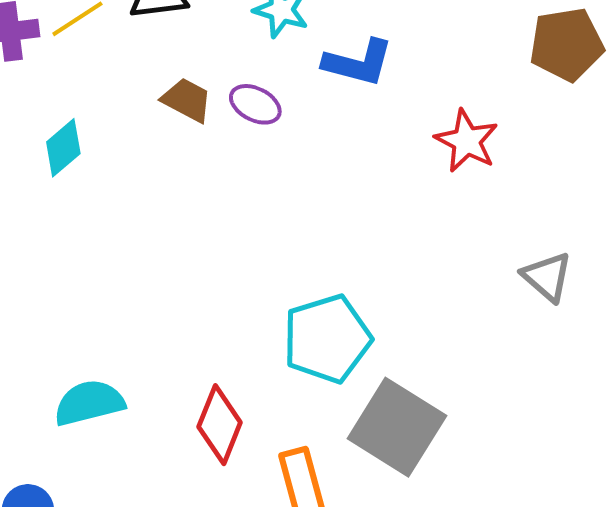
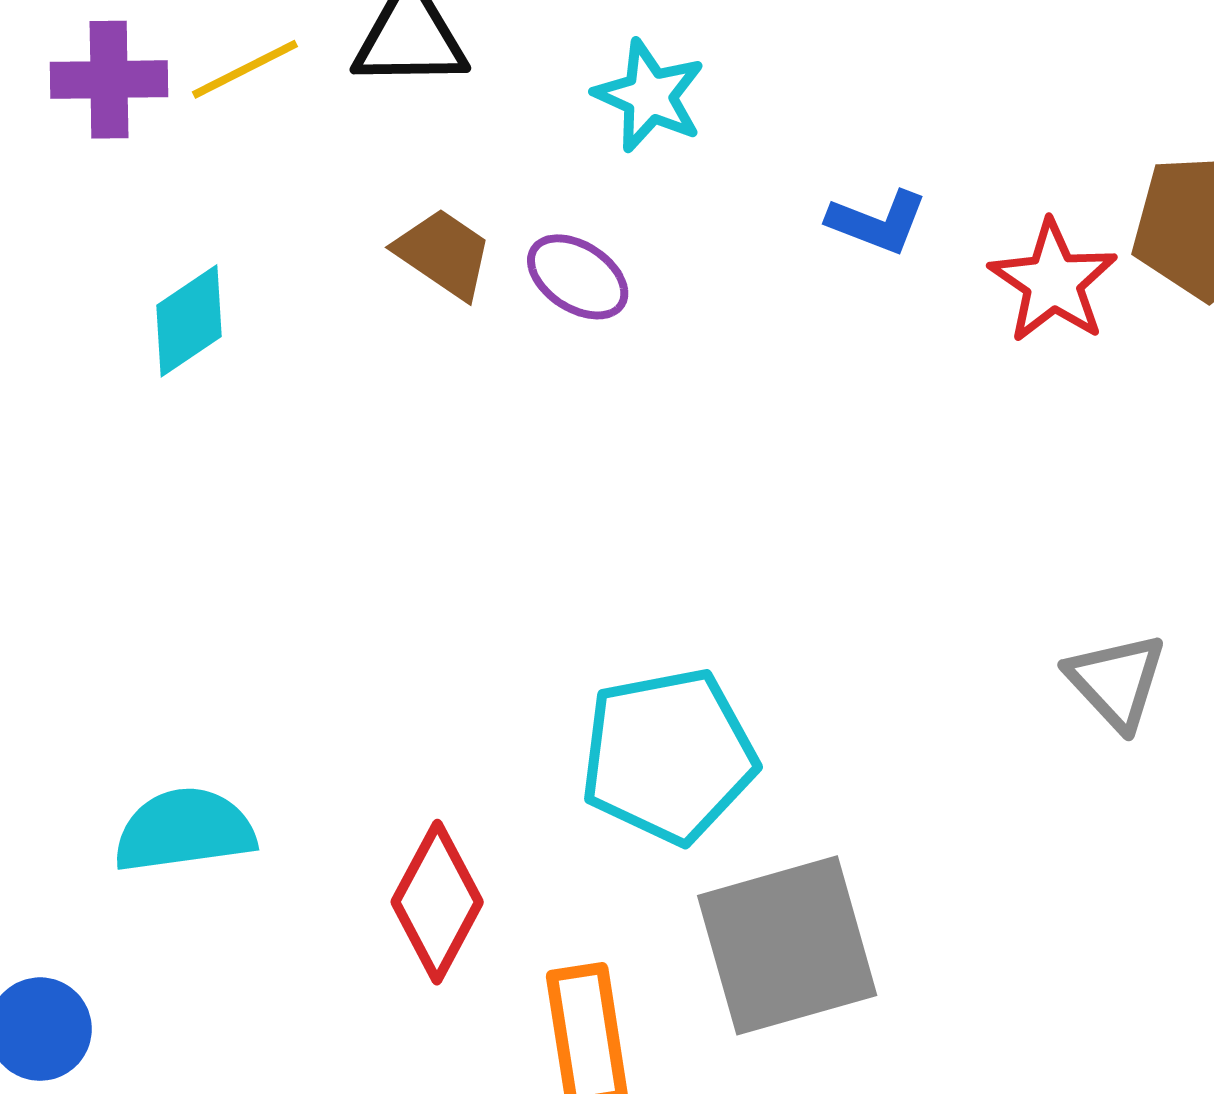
blue L-shape: (358, 63) -> (877, 222), moved, size x0.7
red star: (467, 141) -> (1053, 282), moved
gray square: (397, 427) -> (787, 945), turned 36

